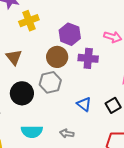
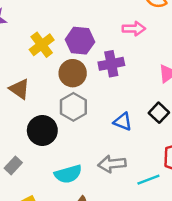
yellow cross: (29, 21) -> (42, 45), moved
gray arrow: (67, 133) -> (112, 164), size x1.5

